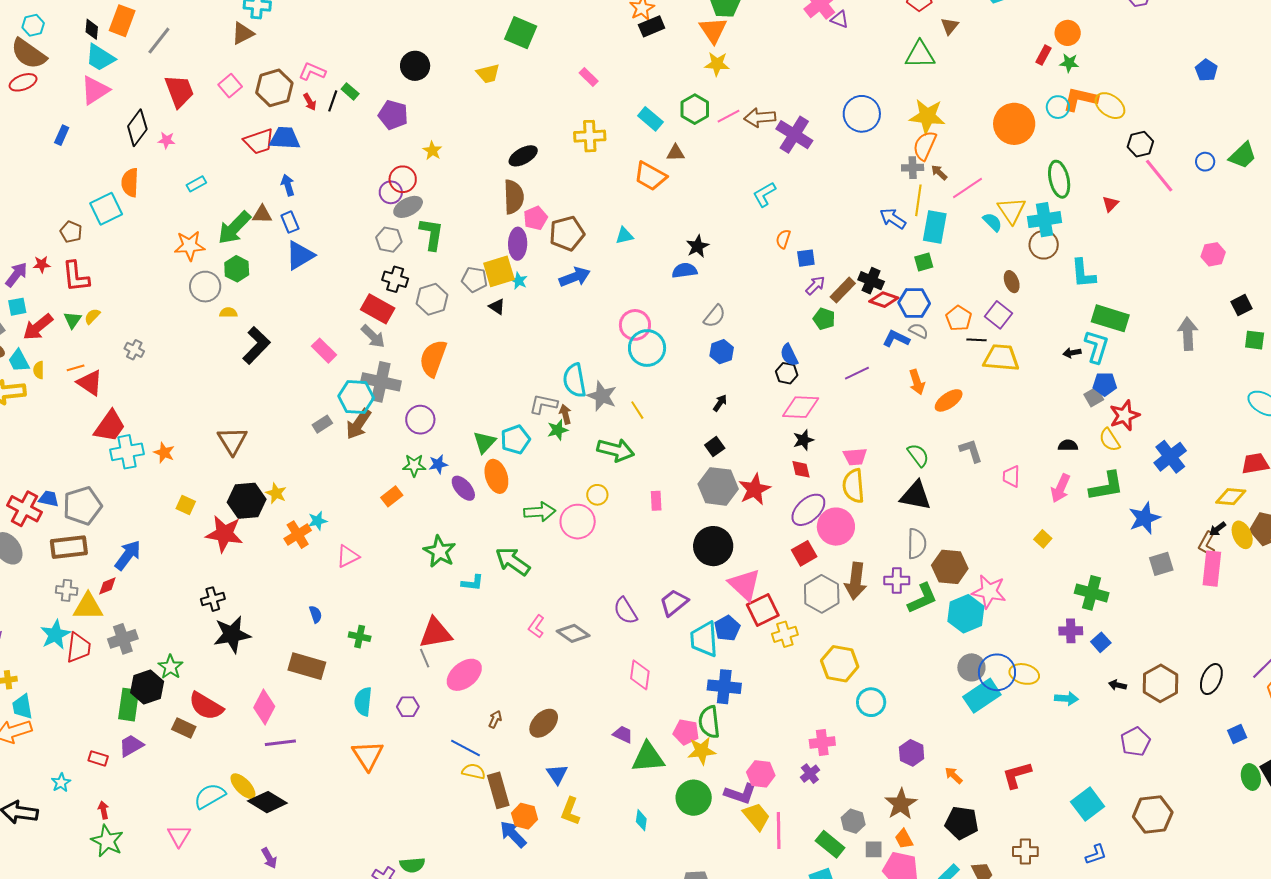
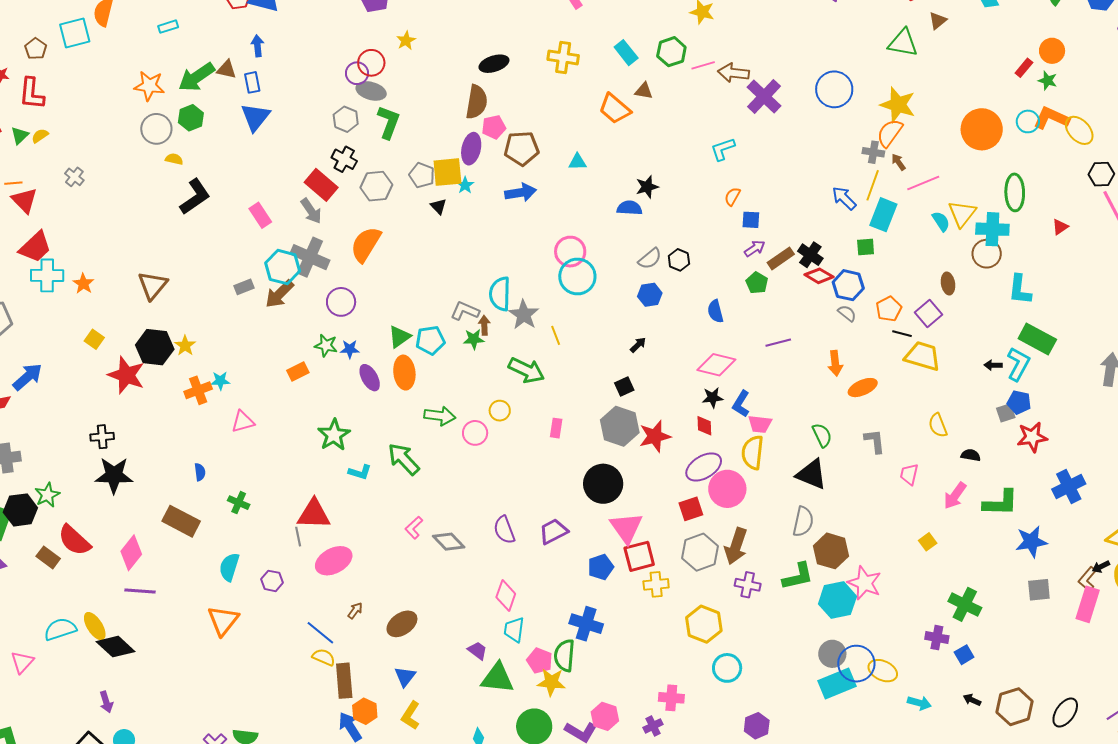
gray ellipse: (408, 207) -> (371, 91), turned 32
blue triangle: (300, 255) -> (255, 117), turned -32
blue L-shape: (896, 339) -> (741, 404), moved, turned -96
black hexagon: (787, 373) -> (679, 260), moved
yellow semicircle: (1110, 440) -> (938, 425), moved
pink circle: (578, 522) -> (475, 433), size x0.7
purple cross: (897, 581) -> (748, 585), moved
cyan trapezoid: (704, 639) -> (514, 630), moved, size x0.7

